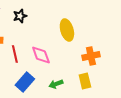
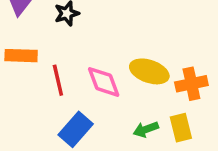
yellow ellipse: (67, 30) -> (149, 71), moved, turned -55
green arrow: (56, 84) -> (146, 129), moved

